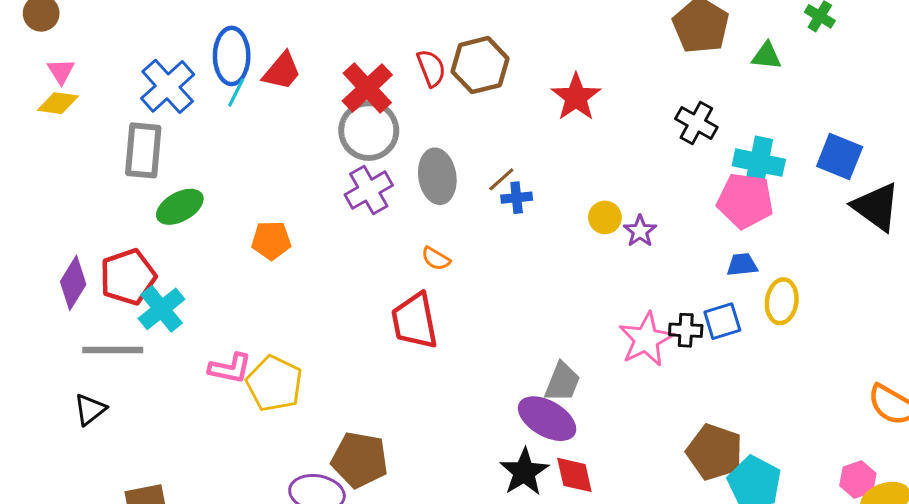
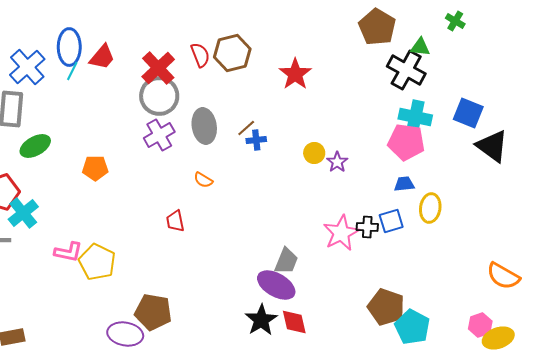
black cross: (696, 123) -> (406, 70), moved, size x1.4
red trapezoid: (414, 321) -> (175, 221), moved, size x0.6

